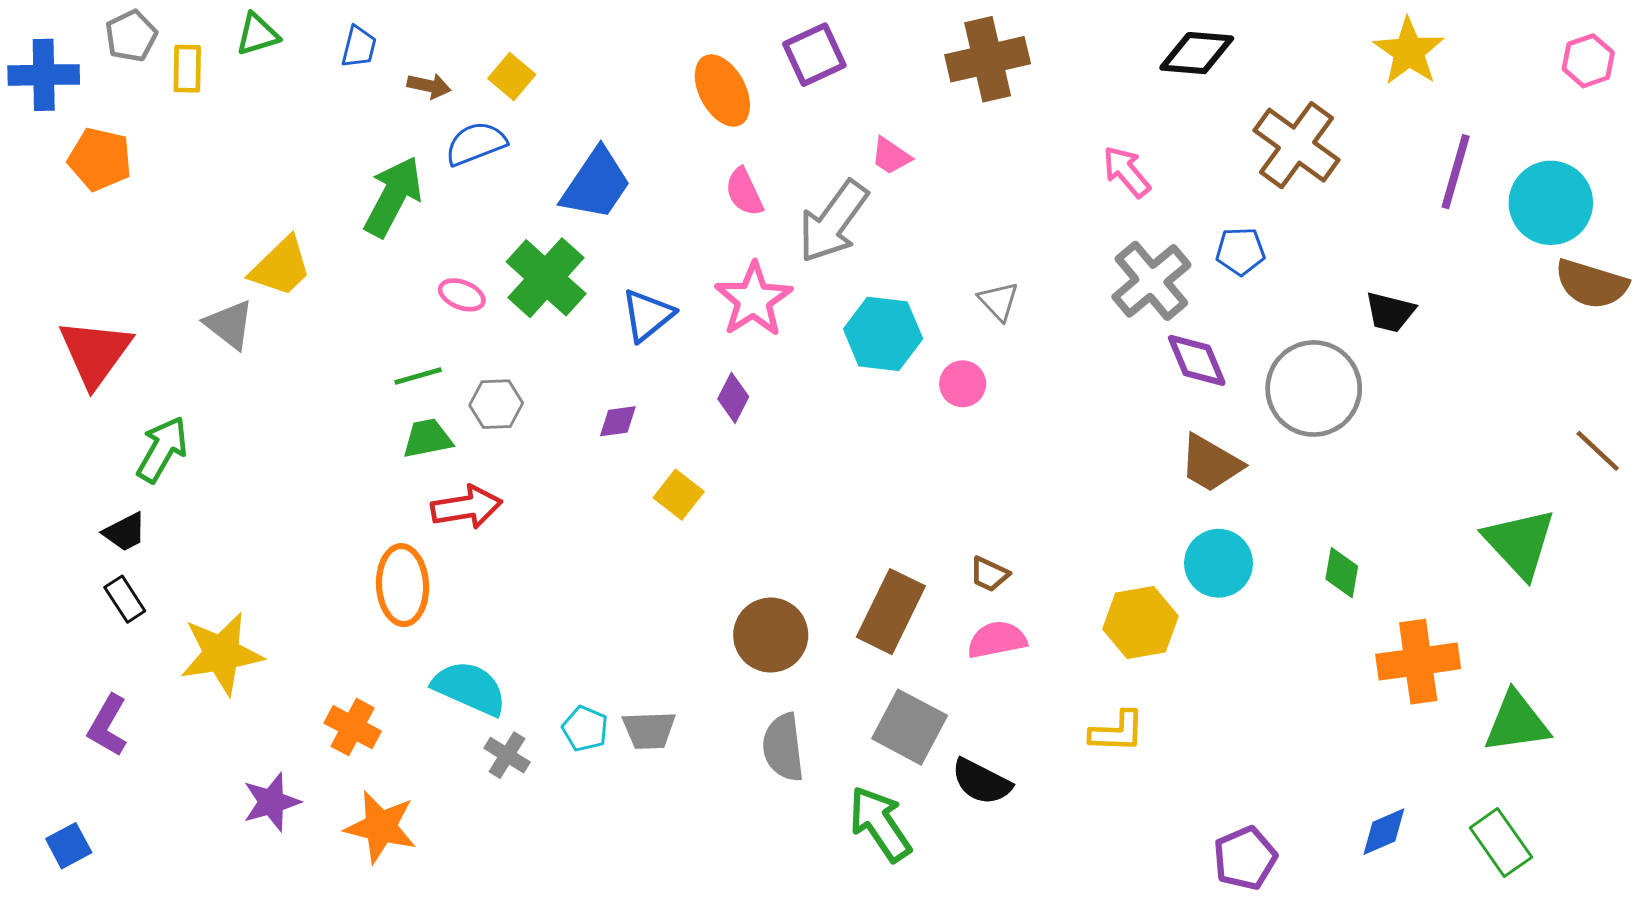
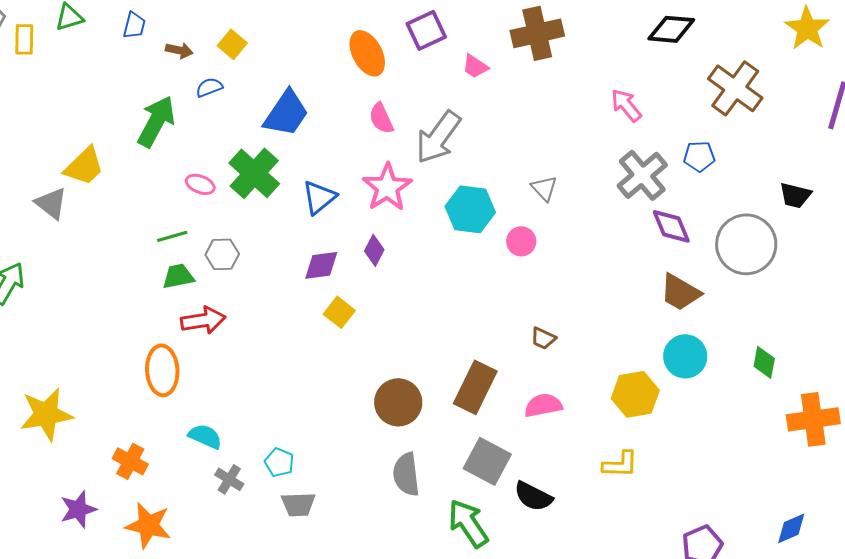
blue semicircle: (476, 144) -> (209, 87), size x0.7
pink trapezoid: (891, 156) -> (475, 66), moved
purple diamond: (618, 421) -> (321, 265), moved, size x1.4
brown trapezoid: (989, 574) -> (543, 338), moved
cyan semicircle: (470, 688) -> (205, 436), size x0.7
gray trapezoid: (649, 730) -> (298, 504), moved

